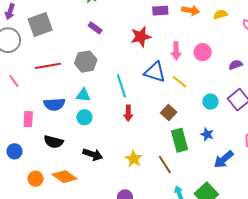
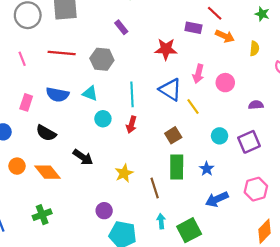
yellow semicircle: (220, 14) -> (254, 49), turned 96
cyan circle: (84, 117) -> (103, 119), moved

